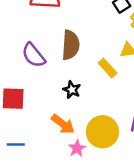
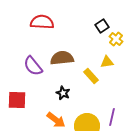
brown semicircle: (71, 45) -> (62, 58), turned -100

